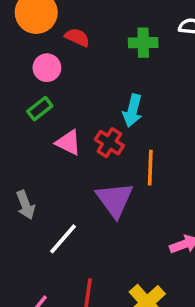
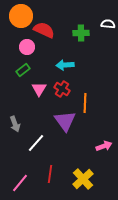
red semicircle: (77, 37) -> (44, 30), size x1.5
cyan arrow: (133, 110) -> (65, 65), moved, turned 72
pink triangle: (68, 143) -> (39, 89), turned 35

